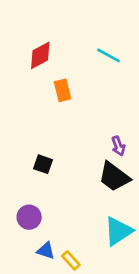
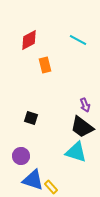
cyan triangle: (118, 231) -> (76, 152), moved, turned 50
blue triangle: (46, 251) -> (33, 180), size x1.6

